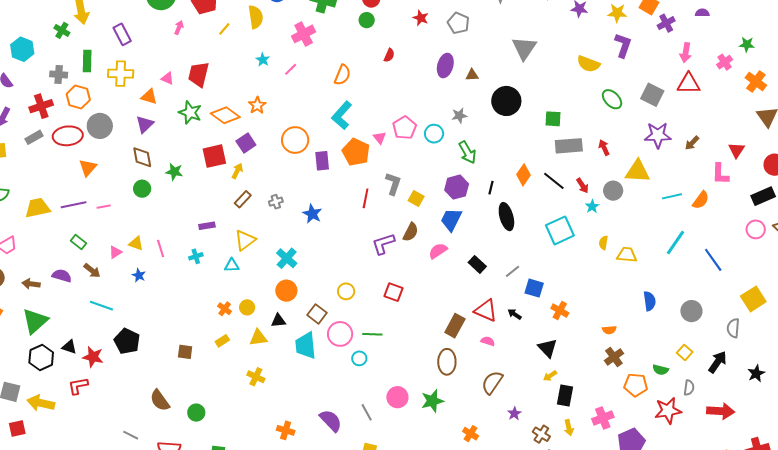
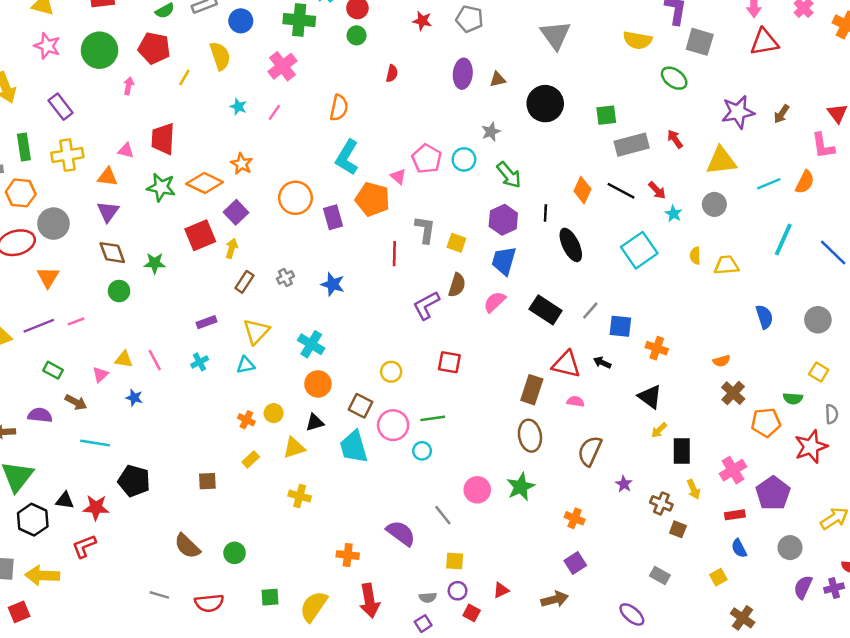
gray square: (652, 95) -> (700, 42), moved
gray circle: (613, 191) -> (714, 204), moved
black rectangle: (477, 264) -> (546, 310), size x1.4

